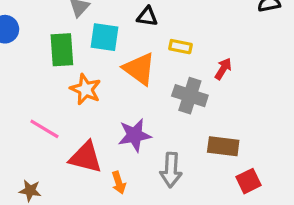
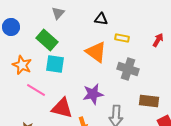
cyan square: (105, 37) -> (55, 64), moved
green rectangle: (62, 50) -> (47, 40), turned -45
red arrow: (223, 69) -> (158, 40), moved
orange star: (86, 89) -> (22, 65), moved

